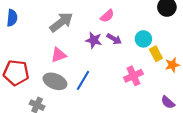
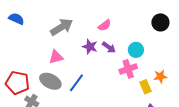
blue semicircle: (12, 18) -> (16, 19), turned -77
yellow rectangle: (156, 54) -> (145, 87), moved
red pentagon: (16, 73) -> (17, 83), moved
pink cross: (133, 76) -> (128, 69), moved

